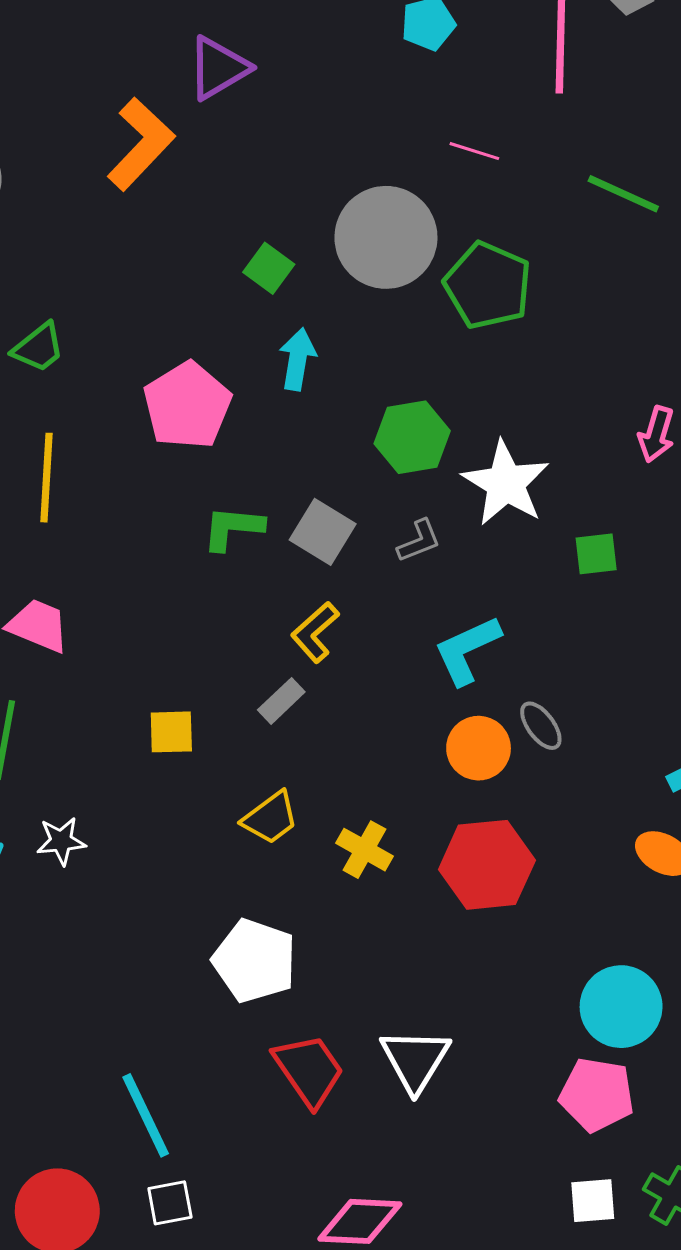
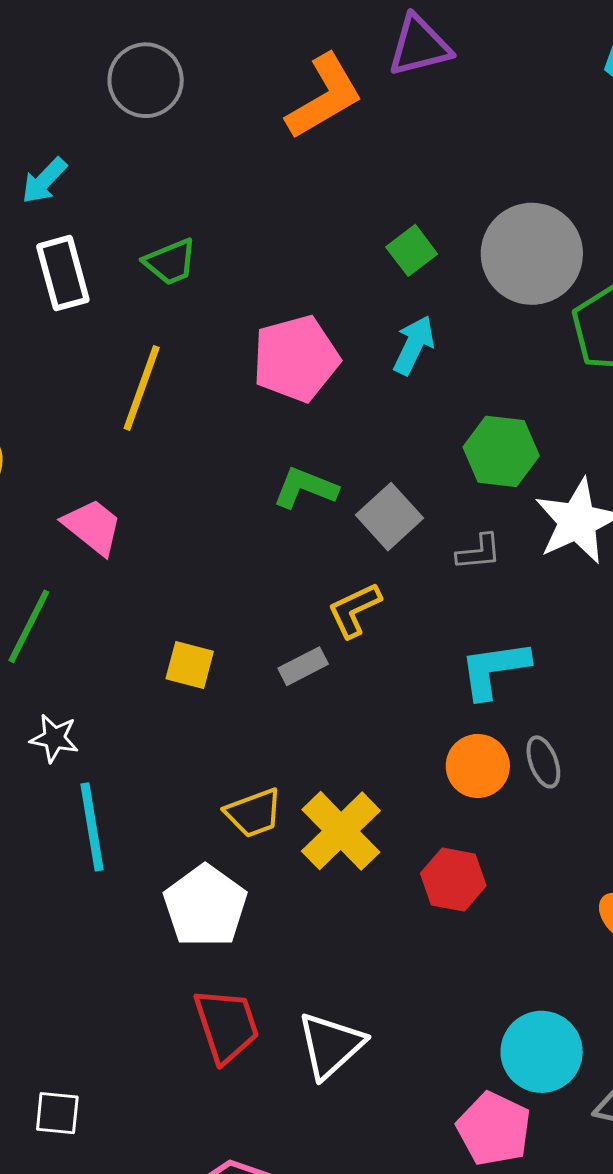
yellow trapezoid: (270, 818) -> (254, 813), moved
yellow cross: (364, 850) -> (341, 831), size x1.5
red hexagon: (487, 865) -> (453, 879), size x0.7
cyan line: (146, 1115) -> (92, 827), moved

